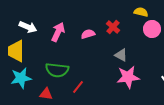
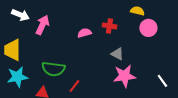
white arrow: (28, 27) -> (20, 15), moved
red cross: (113, 27) -> (109, 26), turned -32
pink arrow: (58, 32) -> (42, 25), moved

